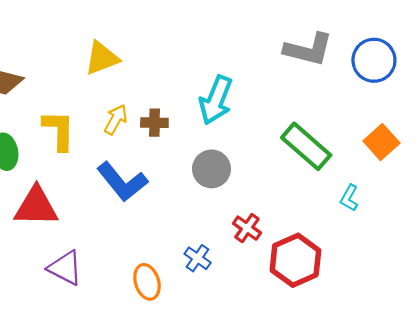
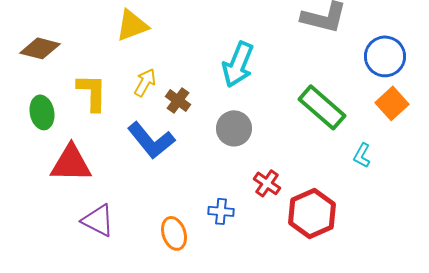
blue circle: (374, 60) -> (385, 56), moved
brown cross: (154, 123) -> (178, 100), moved, turned 35
blue cross: (198, 258) -> (221, 211), turned -30

